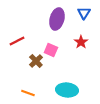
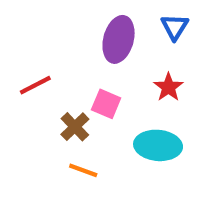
cyan ellipse: (67, 90) -> (158, 145), moved
orange line: (28, 93) -> (83, 170), moved

